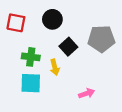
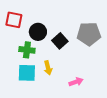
black circle: (52, 19) -> (38, 32), moved
yellow arrow: (55, 67) -> (48, 68), moved

